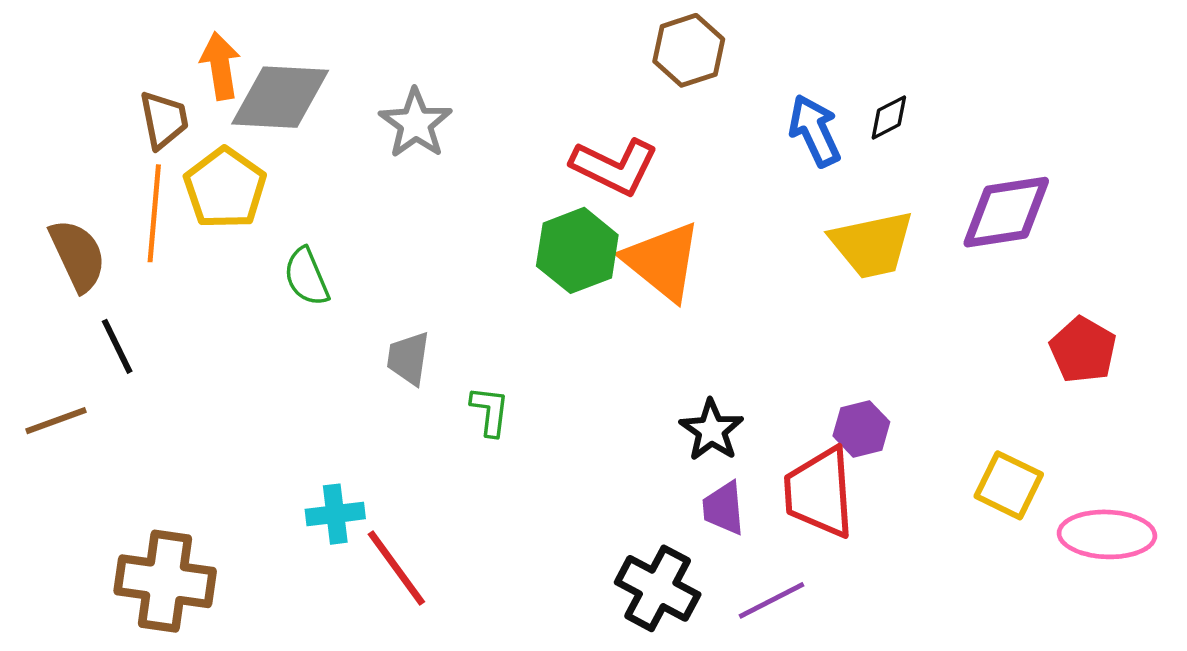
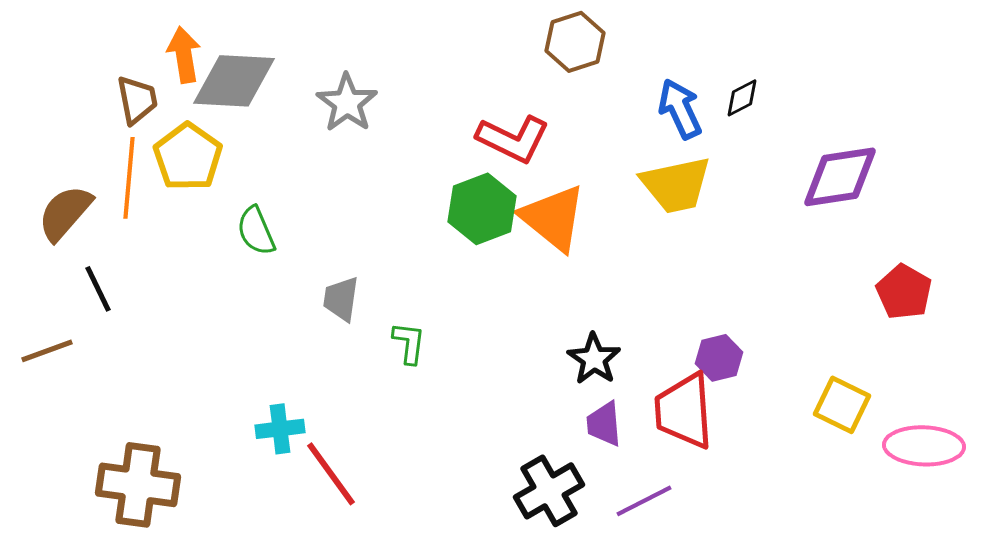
yellow trapezoid: (872, 244) -> (676, 185), moved
brown semicircle: (78, 255) -> (65, 213), turned -114
black cross: (658, 588) -> (549, 491), turned 32

